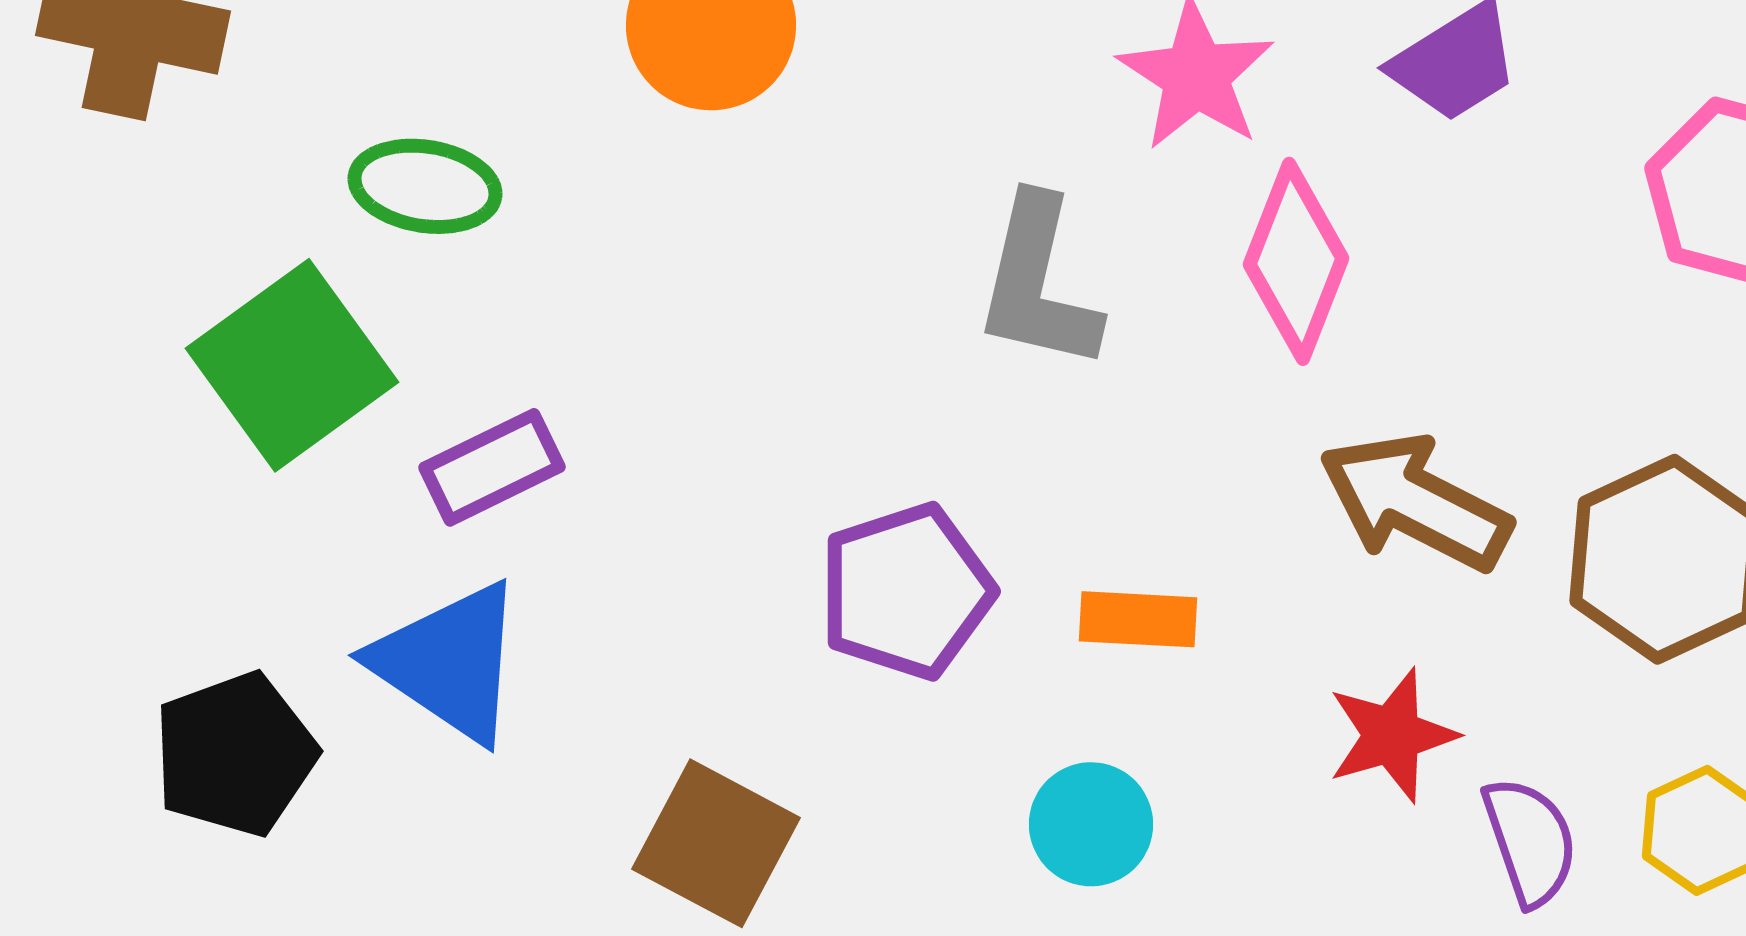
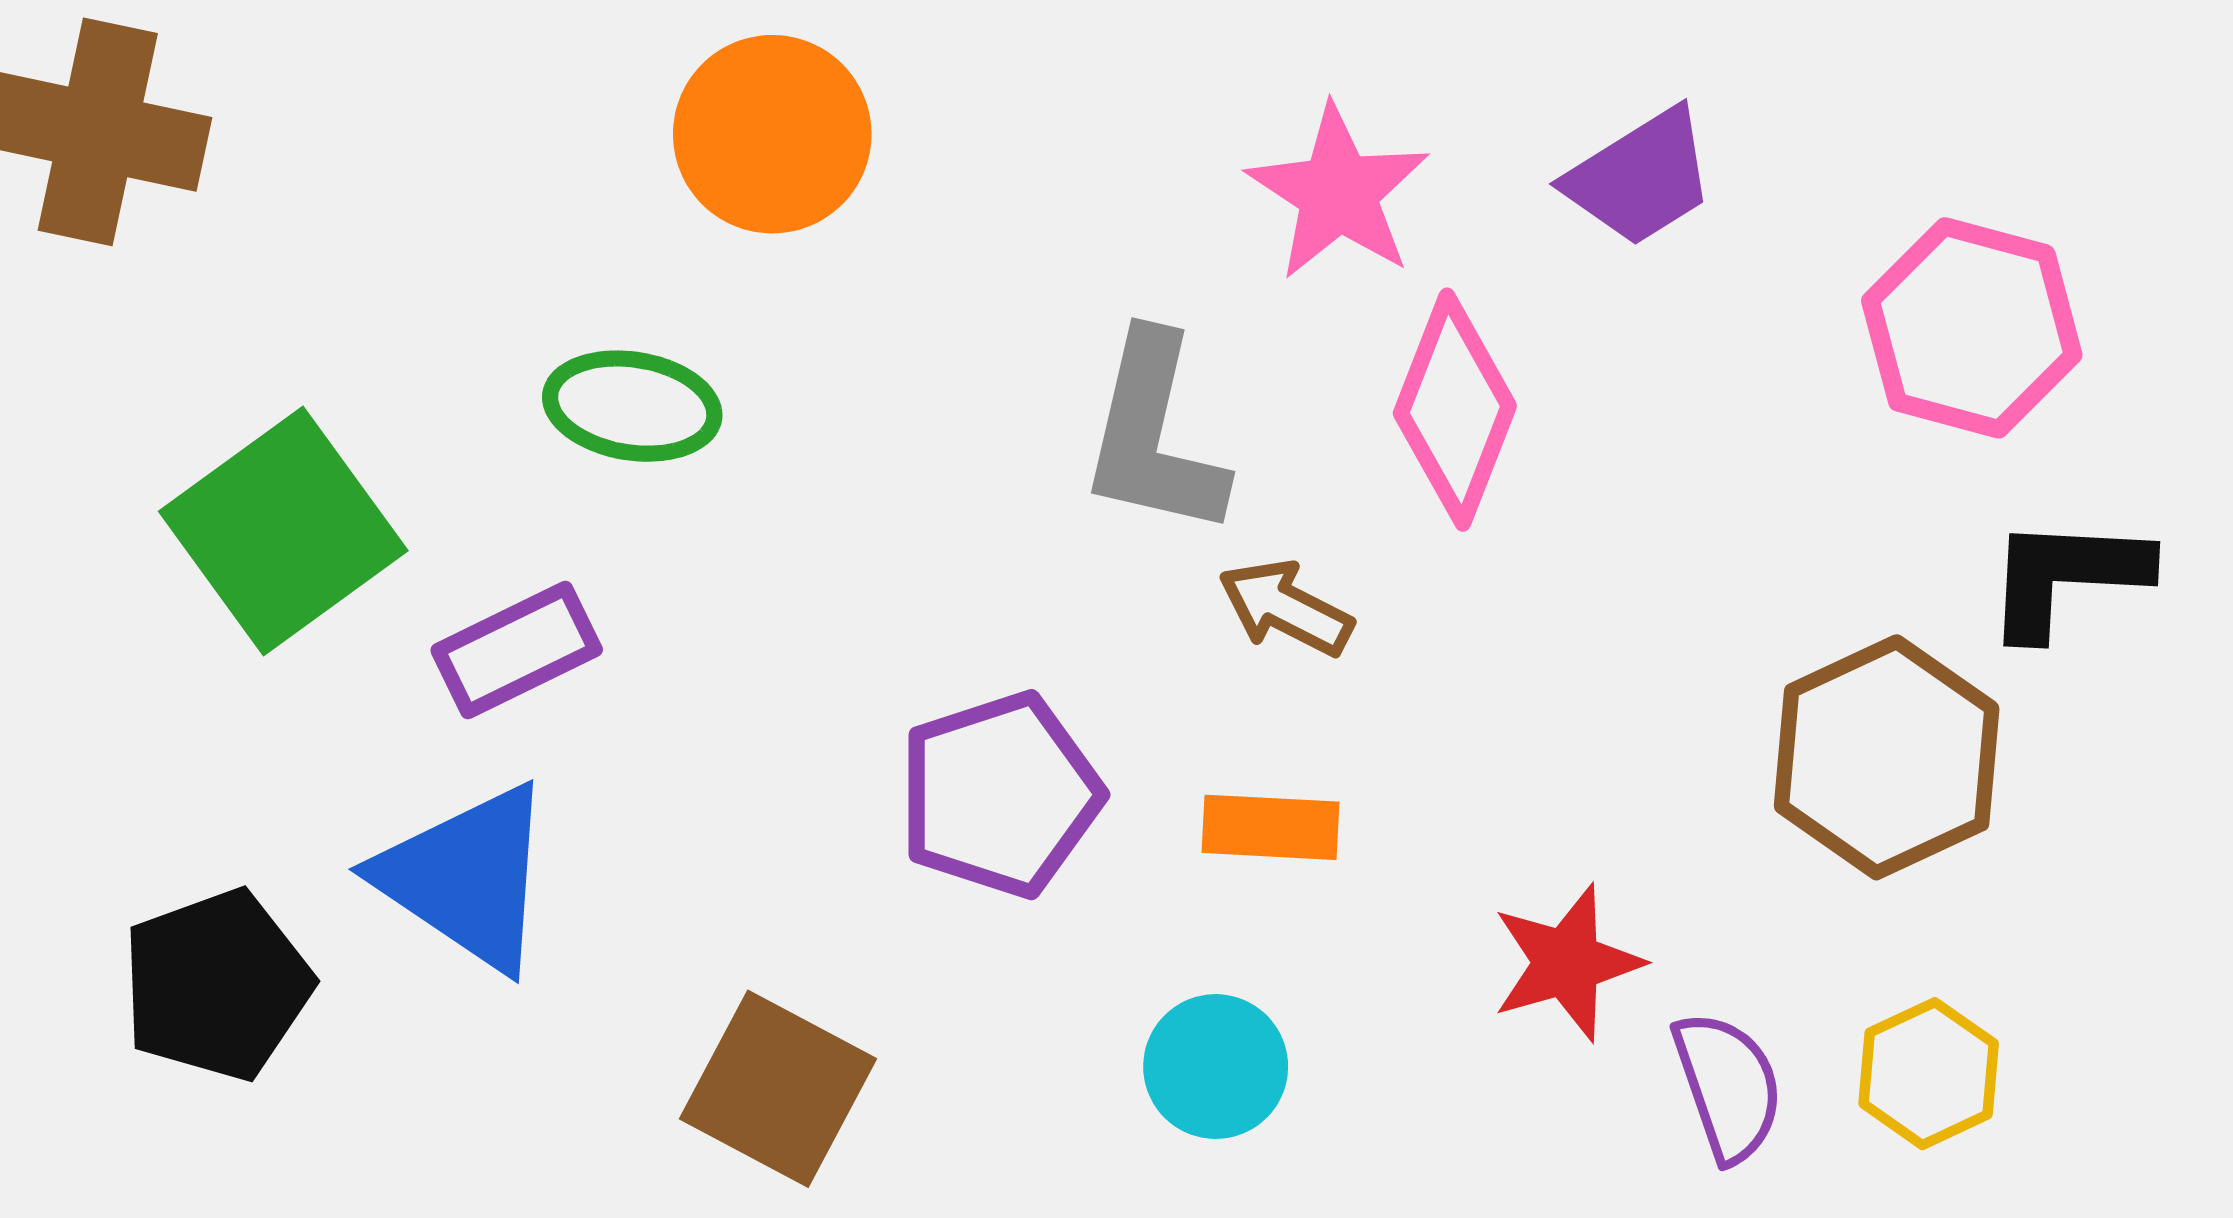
green ellipse: (425, 186) -> (632, 406), moved
brown arrow: (1415, 502) -> (1286, 608), moved, size x0.6

